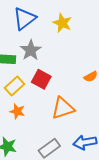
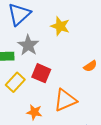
yellow star: (62, 23) -> (60, 26), moved
orange star: (17, 111) -> (34, 112), moved

